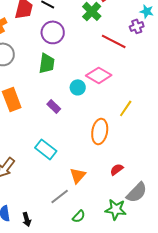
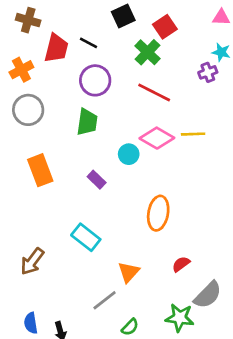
red line: (114, 41) -> (154, 92), moved
yellow line: (126, 108) -> (193, 134), moved, turned 54

